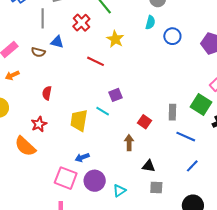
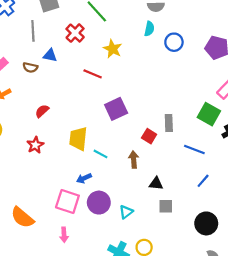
red semicircle: (47, 93) -> (42, 111), turned 40
purple square: (115, 95) -> (116, 109), size x1.5
cyan line: (103, 111) -> (101, 154), moved
gray rectangle: (172, 112) -> (169, 123), moved
orange semicircle: (25, 146) -> (22, 217), moved

